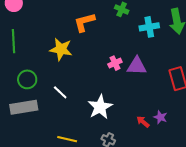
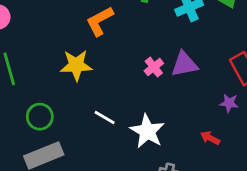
white line: (60, 92) -> (105, 117), moved
purple star: (160, 117) -> (229, 103), moved

